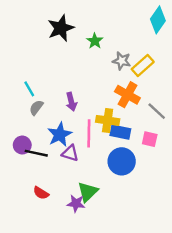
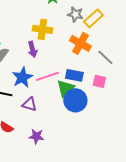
yellow cross: (108, 120) -> (42, 29), moved
pink line: (89, 133) -> (47, 76), turned 70
purple triangle: (70, 153) -> (29, 104), moved
green triangle: (88, 192) -> (65, 88), moved

